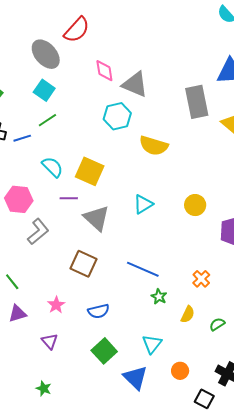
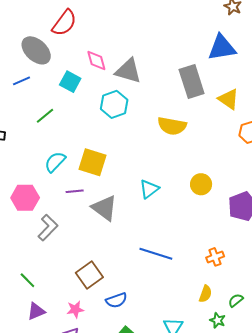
cyan square: (44, 90) -> (70, 82), moved
blue line: (22, 138) -> (22, 81), moved
yellow semicircle: (154, 146) -> (172, 126), moved
cyan semicircle: (52, 167) -> (55, 162), turned -85
brown square: (83, 264) -> (89, 275), moved, turned 36
orange cross: (201, 279) -> (215, 257), turned 30
green star: (159, 297) -> (218, 320), moved
pink star: (56, 305) -> (75, 309), moved, turned 30

